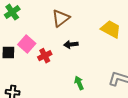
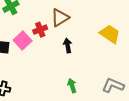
black arrow: (71, 44) -> (68, 45), turned 80
red cross: (45, 56) -> (40, 30), moved

